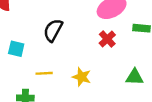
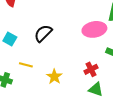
red cross: (107, 39) -> (91, 69), moved

